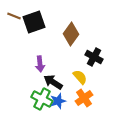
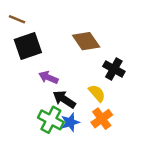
black square: (34, 22) -> (28, 46), moved
brown diamond: (71, 34) -> (86, 41), turned -70
purple arrow: (40, 64) -> (48, 77), turned 119

